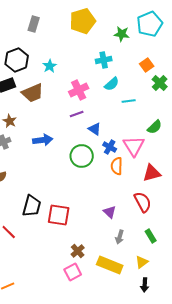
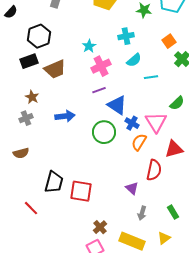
cyan star: (50, 66) -> (89, 46), moved
blue triangle: (95, 129) -> (117, 105), size x1.5
orange semicircle: (117, 166) -> (139, 142), turned 30
red semicircle: (143, 202) -> (154, 170), moved, turned 40

